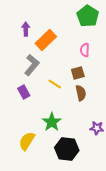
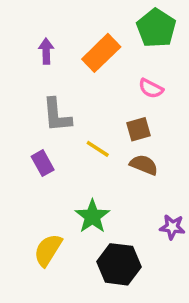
orange rectangle: (46, 40) -> (101, 53), moved
pink semicircle: (85, 50) -> (151, 88), turned -64
gray L-shape: (32, 65) -> (57, 115), turned 135
brown semicircle: (81, 93) -> (144, 165), turned -56

